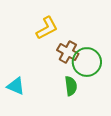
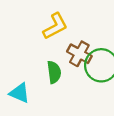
green semicircle: (71, 86) -> (54, 72), moved

